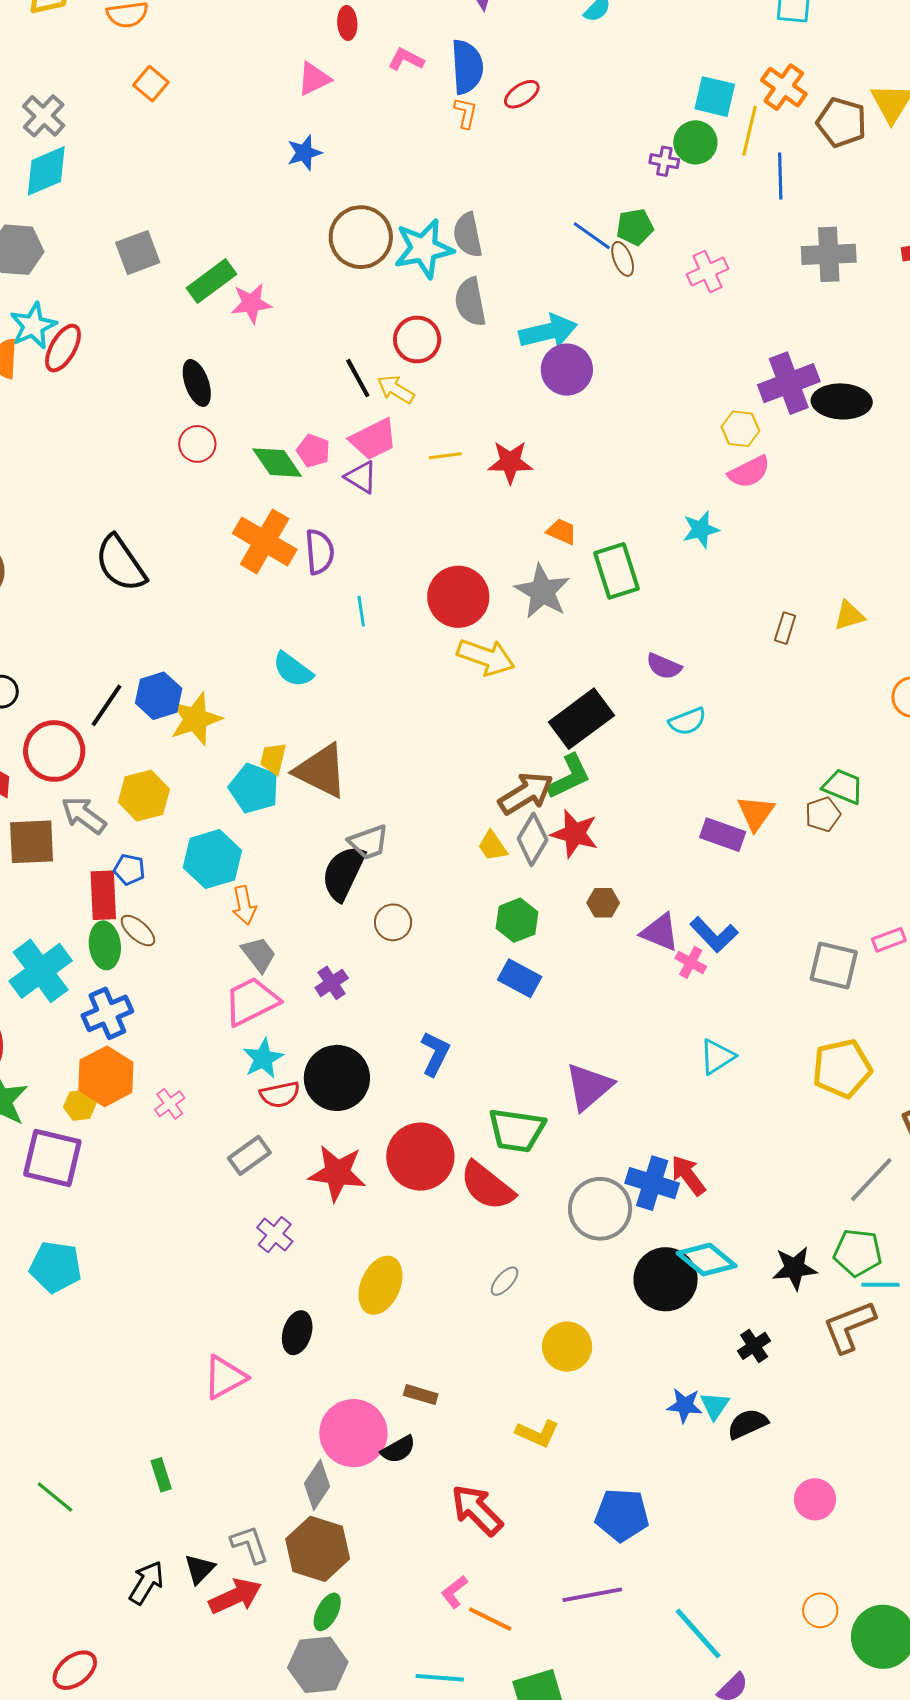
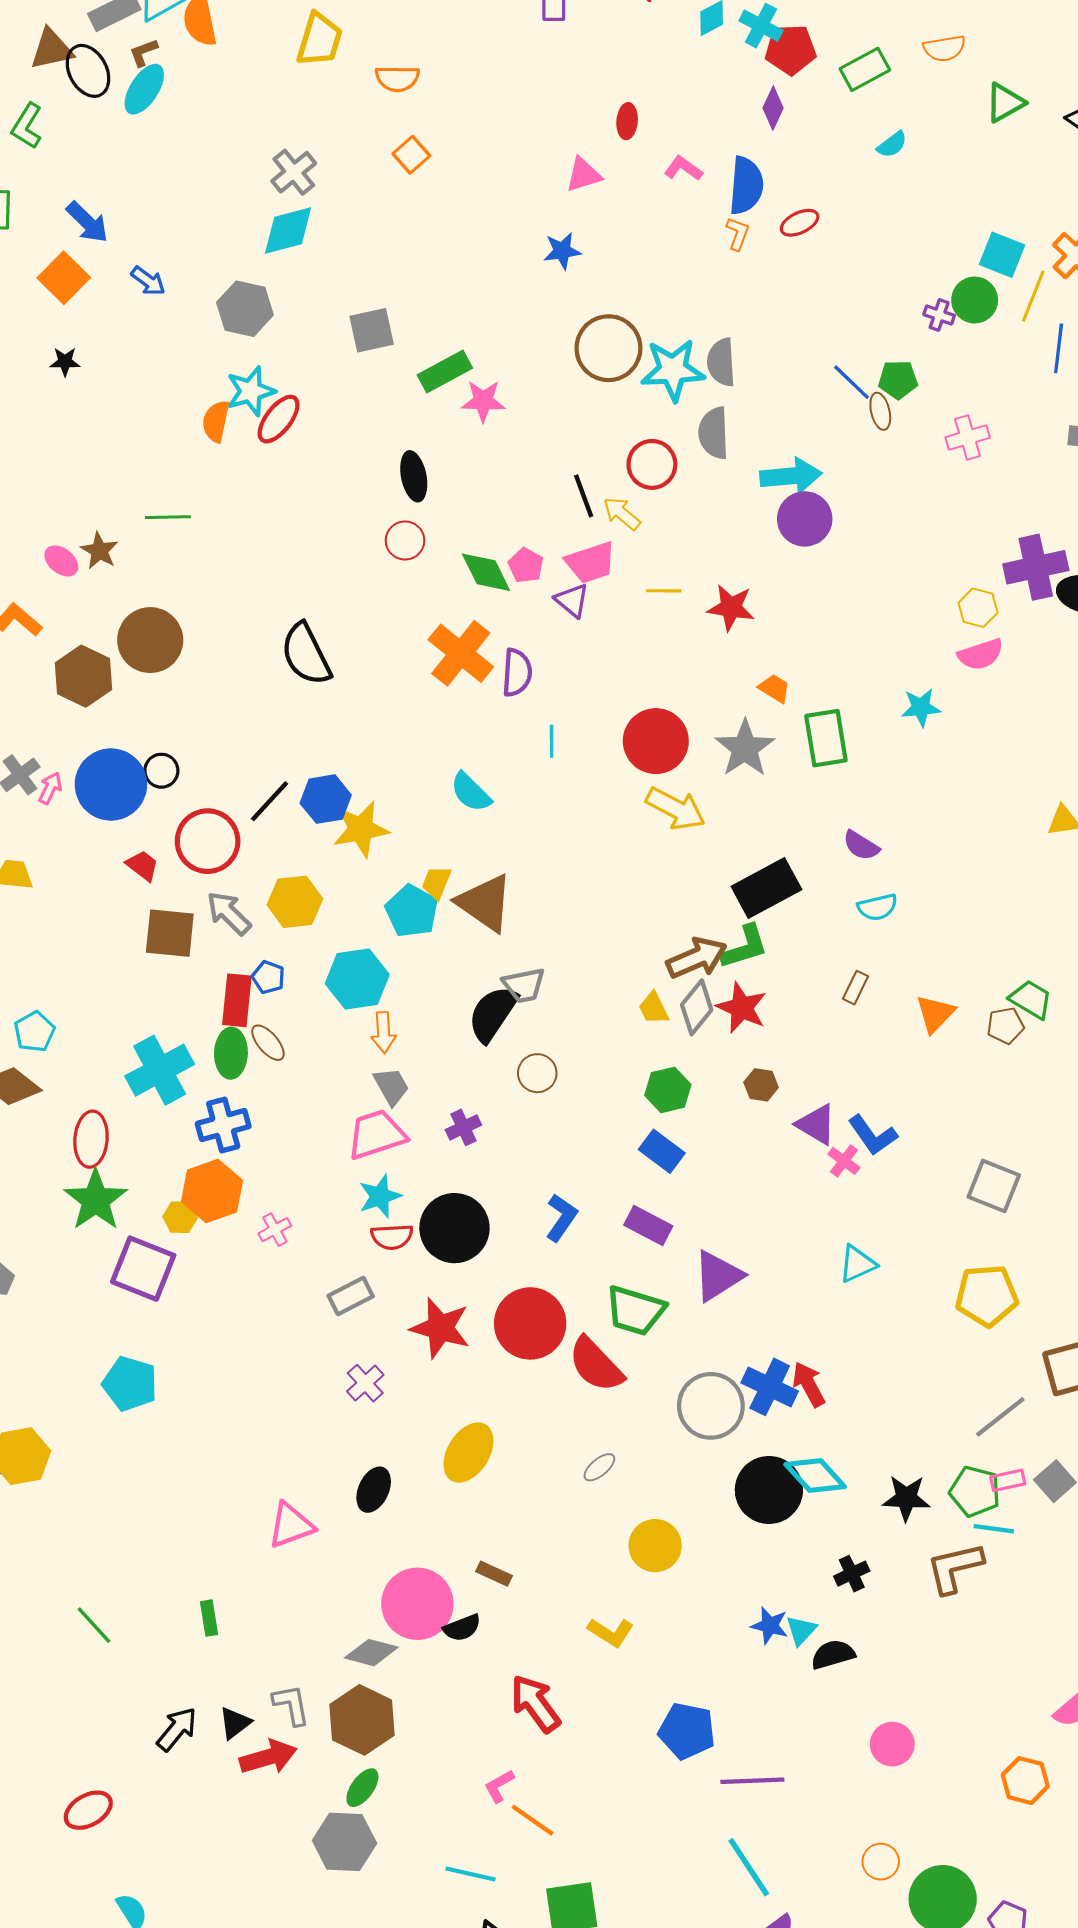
brown rectangle: (785, 628) -> (855, 988), moved
purple rectangle: (723, 835) -> (648, 1225), moved
pink rectangle: (889, 940) -> (1008, 1480), moved
gray diamond: (317, 1485) -> (371, 1653), turned 63
purple line: (592, 1595) -> (752, 1781), moved

